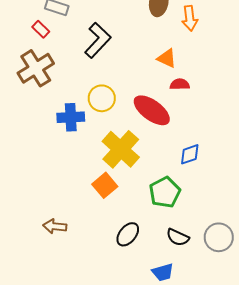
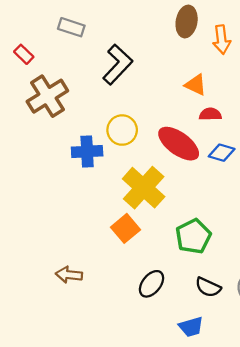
red rectangle: (41, 29) -> (24, 54), moved
blue diamond: (190, 154) -> (222, 153), moved, turned 35

